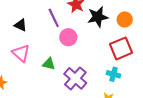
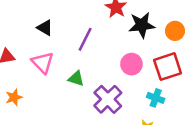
purple line: (54, 18) -> (85, 39), moved, turned 48
pink circle: (68, 37) -> (131, 64), moved

